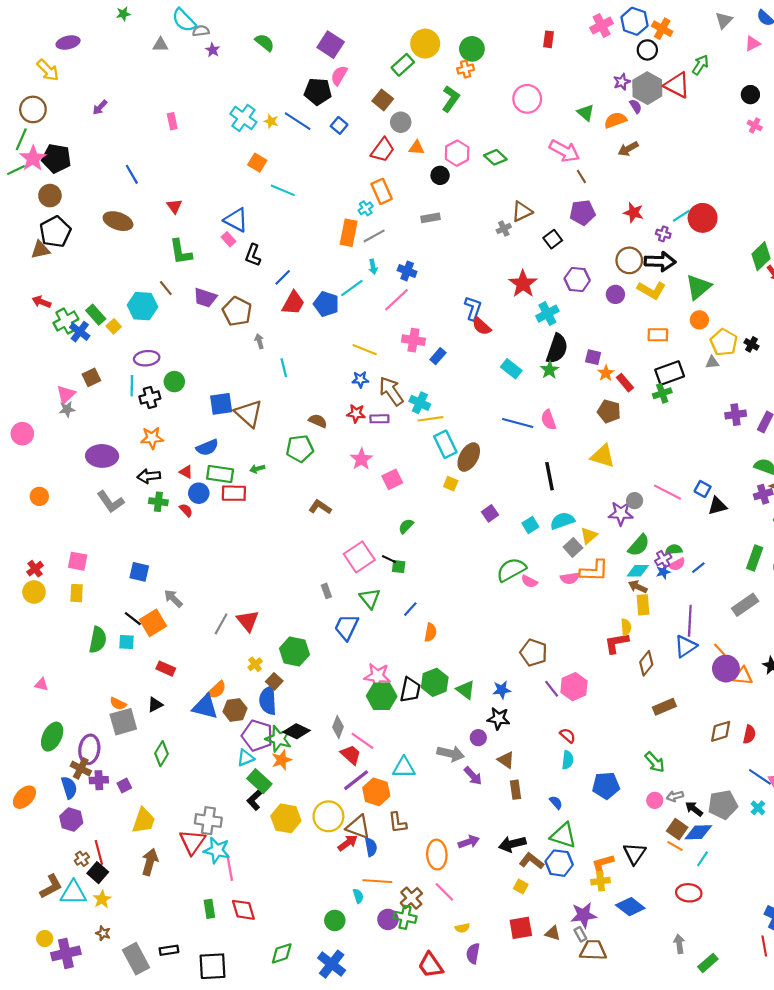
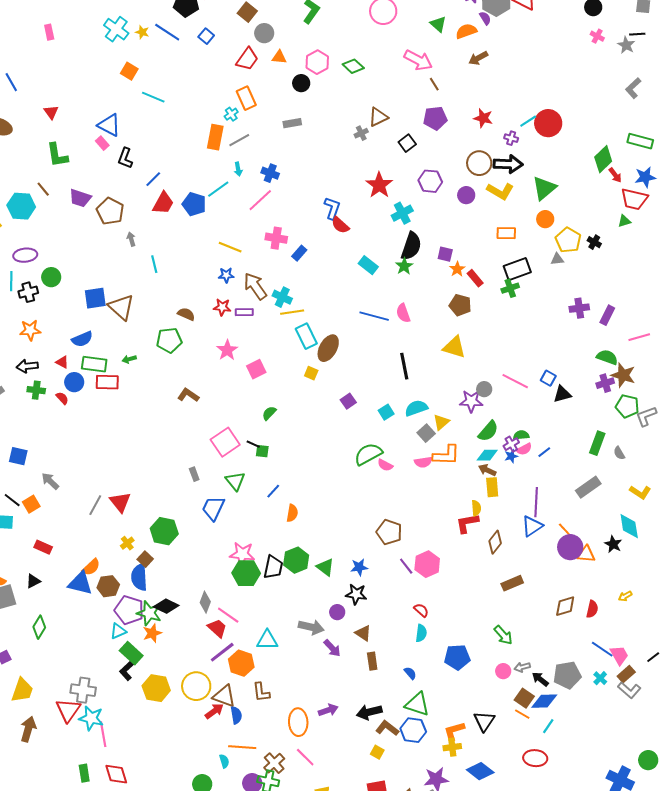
orange square: (153, 623) -> (31, 504), size x0.7

